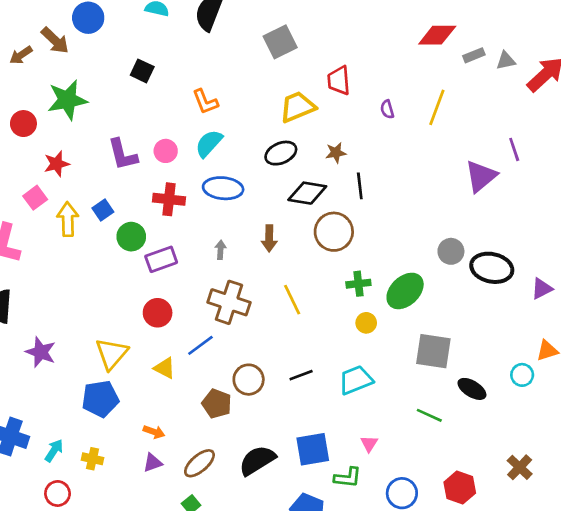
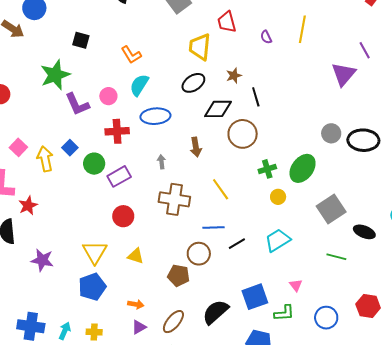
green star: (67, 100) -> (55, 75), moved
yellow trapezoid: (298, 107) -> (200, 47), turned -52
red star: (57, 164) -> (28, 206), moved
blue line: (200, 345) -> (213, 228), moved, turned 45
gray square: (433, 351) -> (331, 209), turned -32

